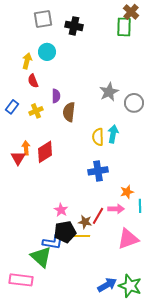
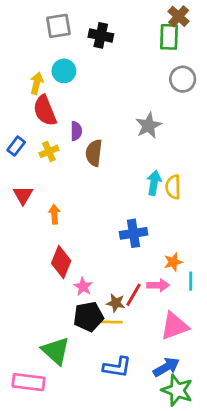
red semicircle: (33, 81) -> (45, 111), size x1.6
gray circle: (134, 103) -> (183, 79), moved
yellow semicircle: (98, 137) -> (173, 187), moved
orange arrow: (26, 148) -> (54, 214), moved
red diamond: (45, 152) -> (61, 262), moved, turned -35
red triangle: (18, 158) -> (23, 195), moved
blue L-shape: (53, 242) -> (117, 367), moved
blue arrow: (107, 285) -> (166, 367), moved

